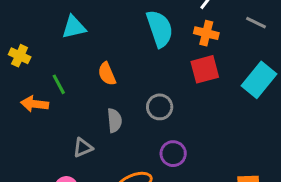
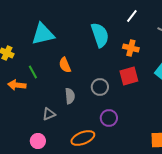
cyan triangle: (74, 27) -> (43, 34), size x1.4
orange cross: (206, 33) -> (131, 48), moved
red square: (205, 69) -> (129, 76), moved

